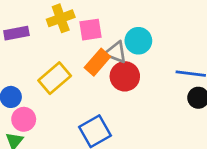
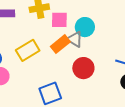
cyan circle: (138, 41) -> (85, 27), moved
red circle: (125, 76) -> (83, 68), moved

